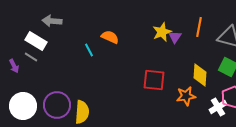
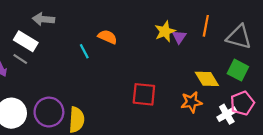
yellow diamond: (200, 75) -> (207, 79), turned -35
red square: (154, 80) -> (144, 94), moved

